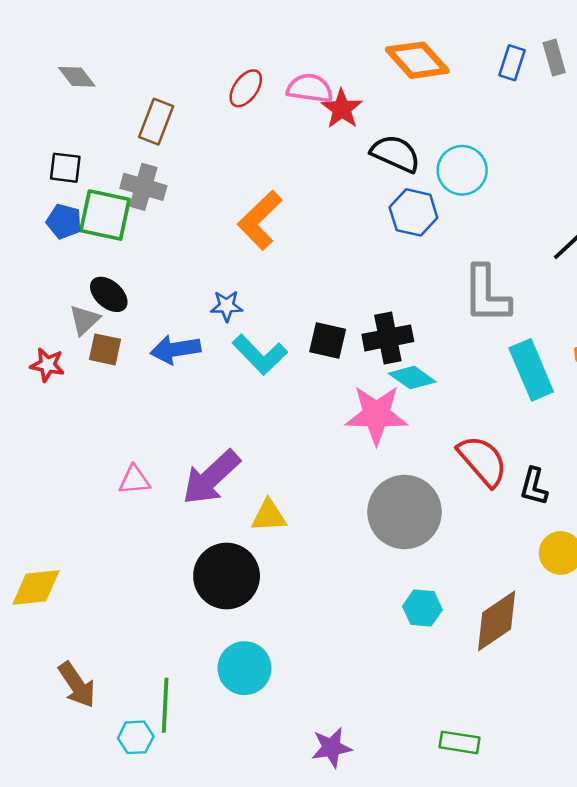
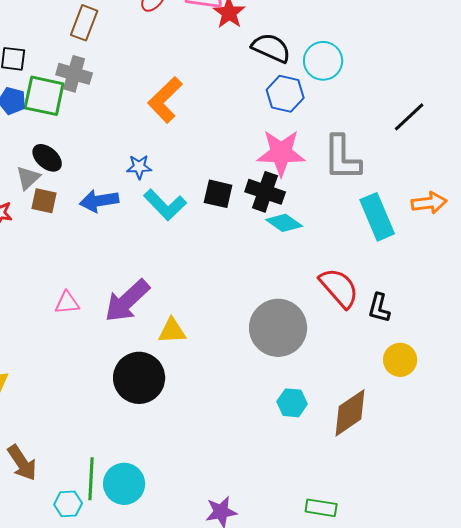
black cross: (388, 338) -> (265, 192), turned 30
pink star: (376, 415) -> (281, 153), moved
cyan circle: (244, 668) -> (124, 484), moved

